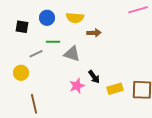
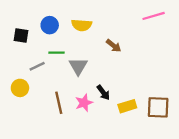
brown arrow: (94, 33) -> (114, 46), moved, turned 40
gray triangle: (72, 54) -> (78, 66), turned 42
brown line: (34, 104) -> (59, 103), moved

